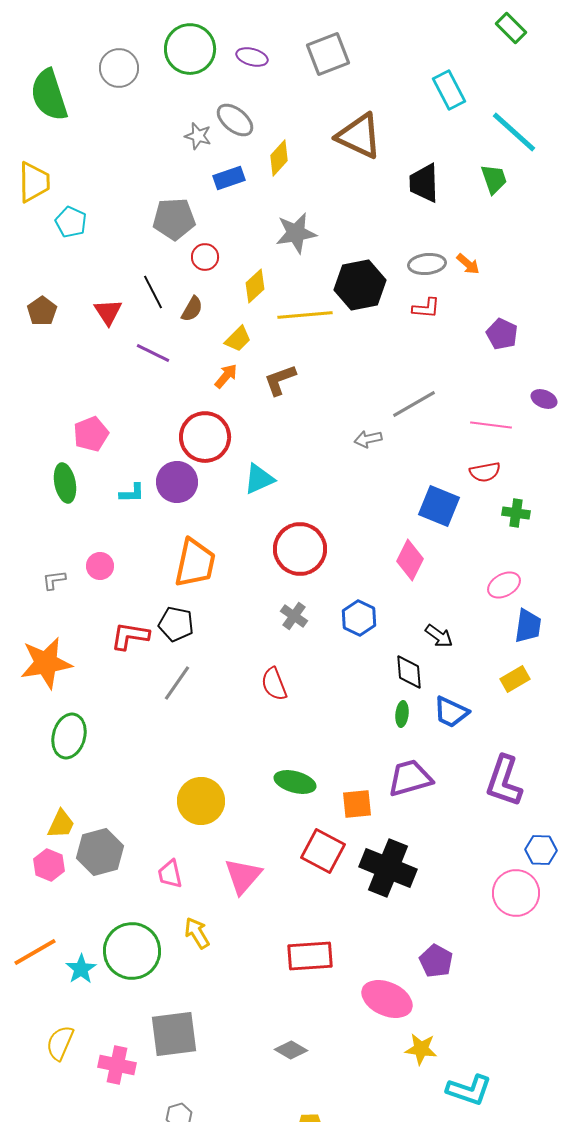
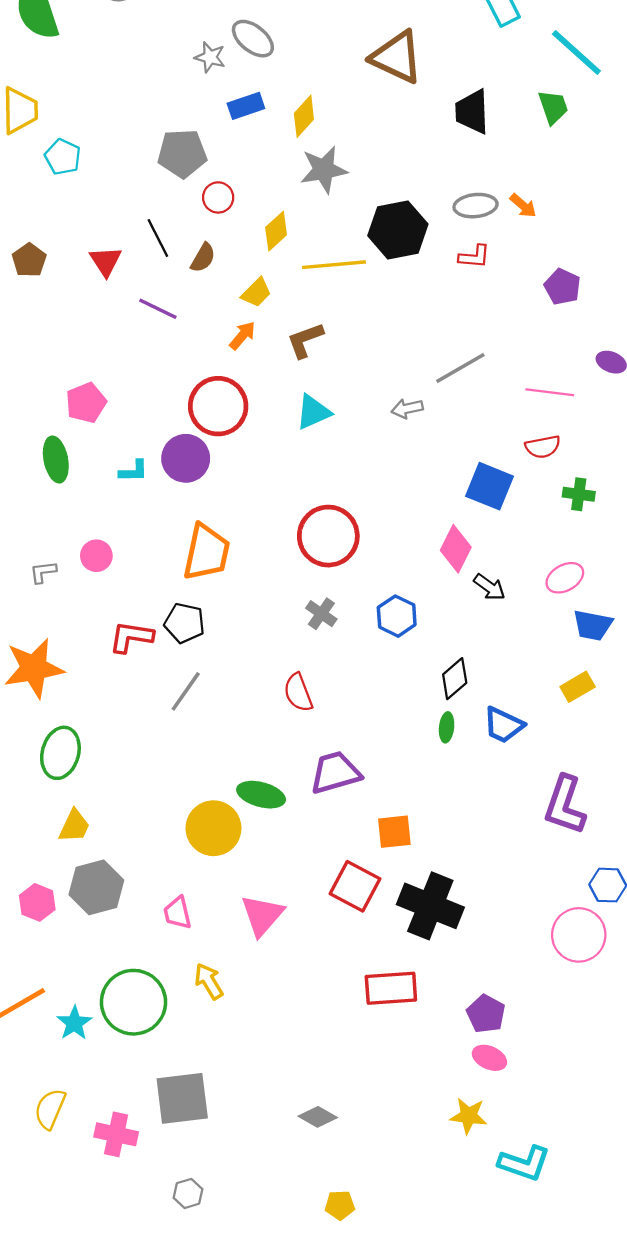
yellow diamond: (279, 158) -> (304, 116), moved
cyan triangle: (259, 479) -> (313, 412), moved
blue trapezoid: (528, 626) -> (593, 625), turned 93
black arrow: (439, 636) -> (489, 587), moved
black diamond: (409, 672) -> (455, 679), turned 54
purple trapezoid: (410, 778) -> (335, 773), moved
green ellipse: (295, 782) -> (261, 795), moved
yellow trapezoid: (61, 824) -> (74, 826), moved
red rectangle: (310, 956) -> (391, 988), moved
pink ellipse: (387, 999) -> (489, 1058), moved, size x0.6

